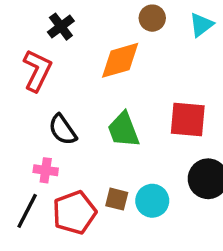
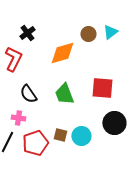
brown circle: (152, 18) -> (88, 34), moved

